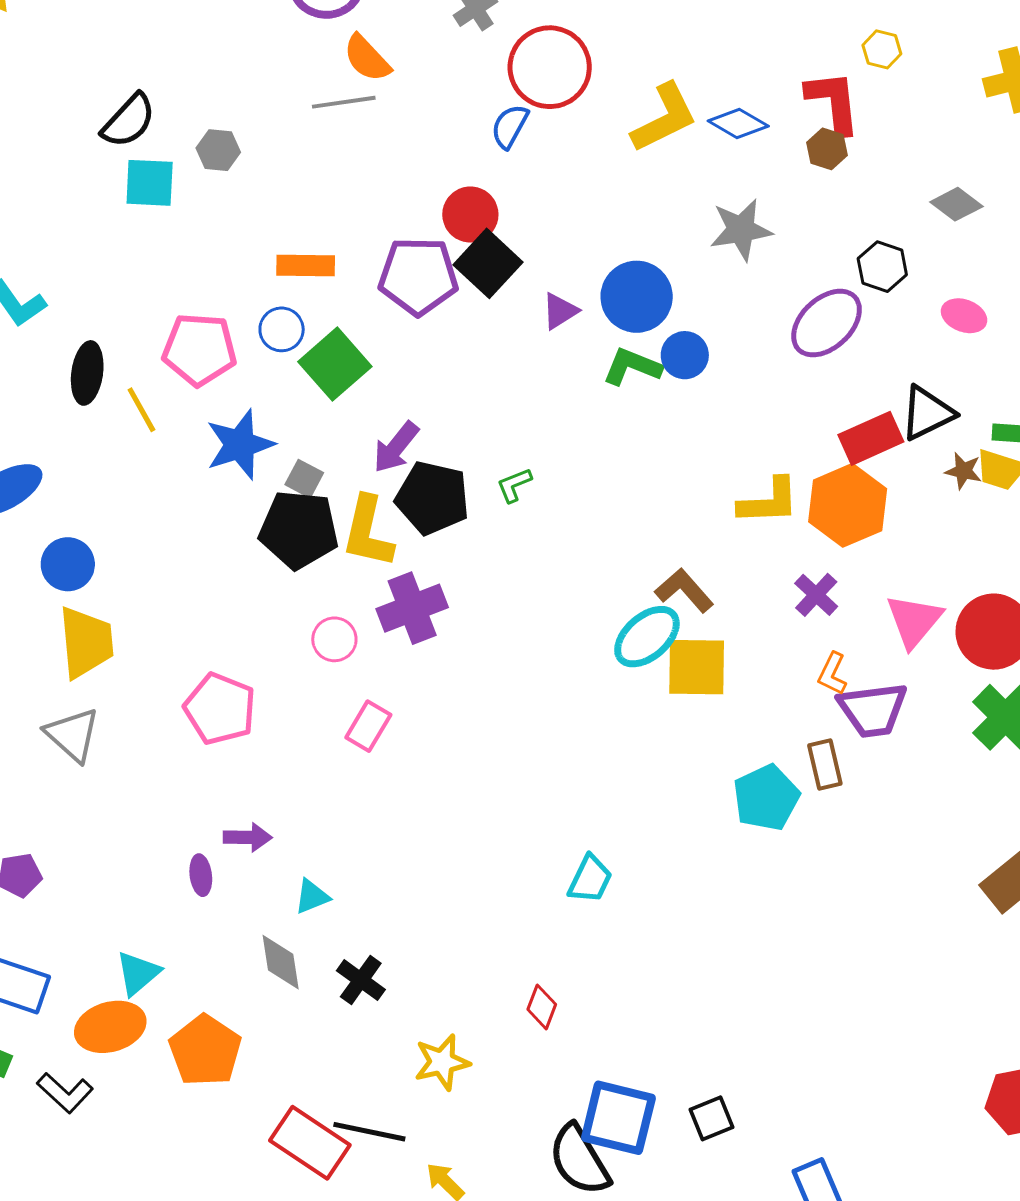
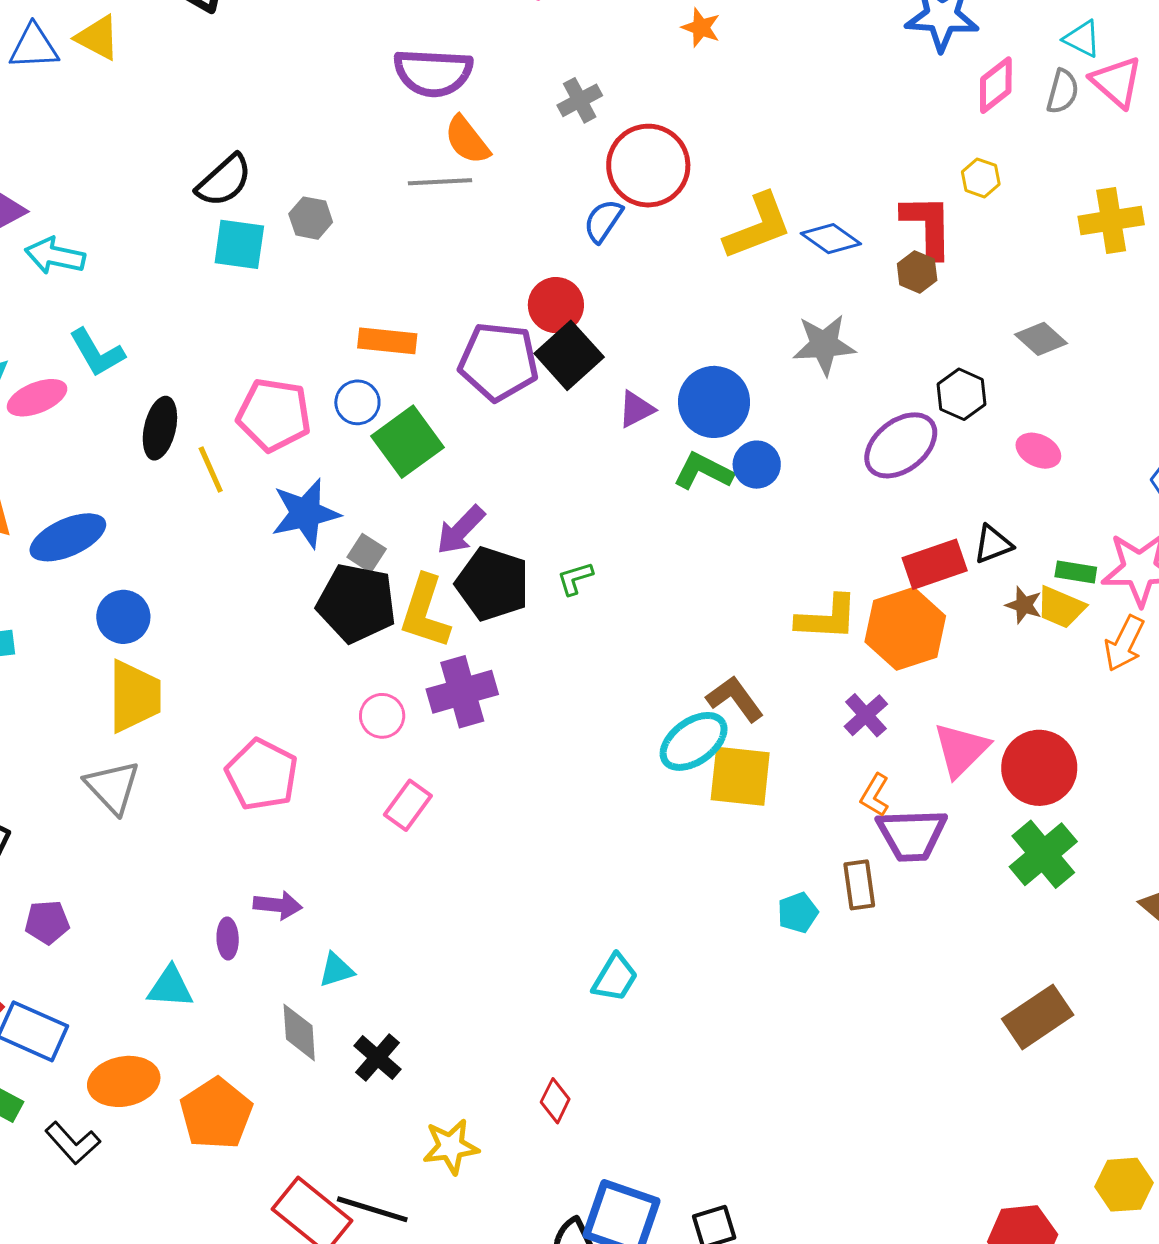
black triangle: (927, 413) -> (993, 544), size x0.7
cyan pentagon: (766, 798) -> (798, 913), size x0.6
cyan triangle: (138, 973) -> (170, 987), moved, turned 39

